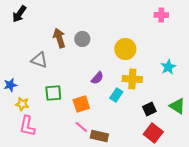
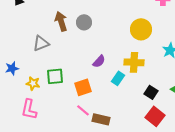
yellow circle: (125, 49) -> (141, 29), moved
gray triangle: (39, 60) -> (41, 43), turned -42
yellow star: (22, 104) -> (33, 83), moved
black square: (149, 109) -> (151, 92), turned -32

